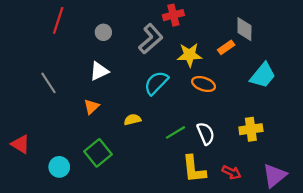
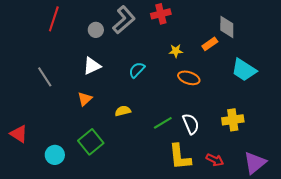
gray L-shape: (151, 39) -> (124, 20), moved
yellow star: (190, 55) -> (176, 51), size x0.6
cyan trapezoid: (263, 75) -> (244, 70), turned 84
cyan semicircle: (156, 83) -> (137, 70), moved, size x0.7

